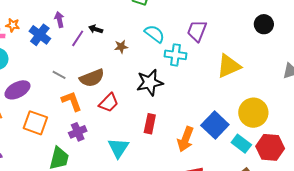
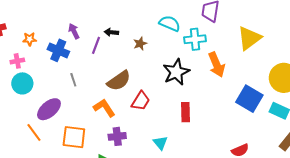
orange star: (13, 25) -> (30, 39), moved
gray line: (59, 75) -> (73, 80), moved, turned 56
purple cross: (78, 132) -> (117, 136), turned 30
orange arrow: (185, 139) -> (217, 65), moved, turned -30
cyan triangle: (118, 148) -> (160, 143), size x0.7

